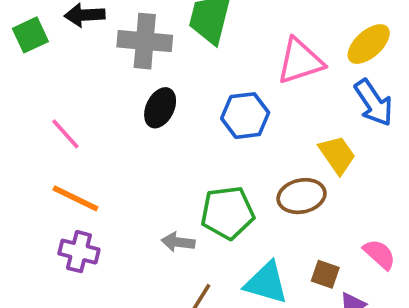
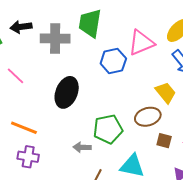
black ellipse: (160, 108) -> (67, 92), moved, size x1.4
blue hexagon: (245, 116) -> (113, 61), moved
pink line: (65, 134) -> (15, 76), moved
brown square: (325, 274) -> (164, 141), moved

